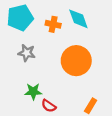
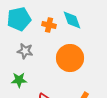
green star: (33, 91) -> (19, 80), moved

